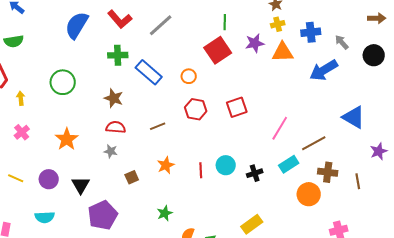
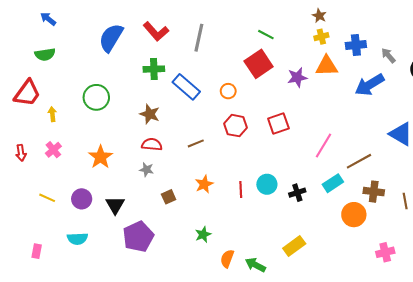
green line: (225, 22) -> (266, 35), turned -63
gray line: (161, 25) -> (199, 38), turned -36
purple star: (255, 43) -> (297, 77), moved

